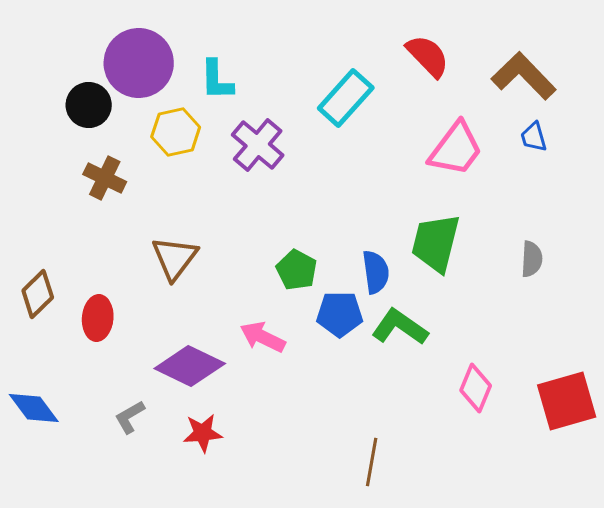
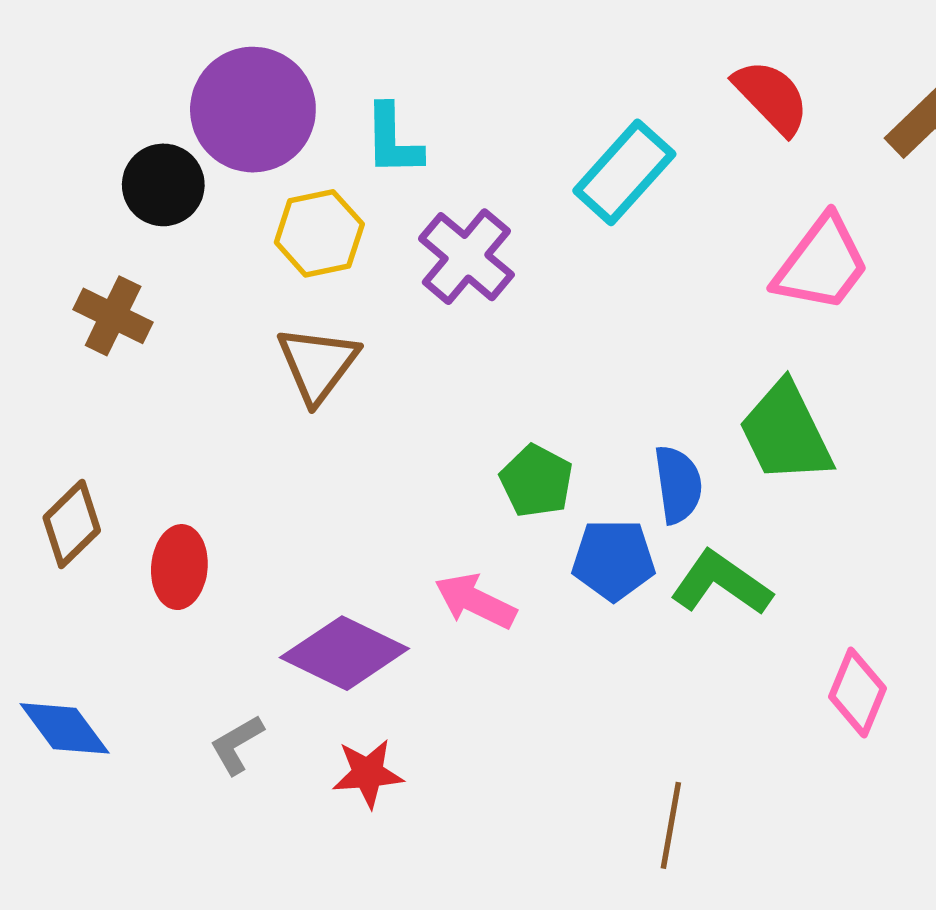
brown cross: (105, 178) -> (113, 316), moved
green trapezoid: (436, 243) -> (786, 432), turned -40
brown triangle: (175, 258) -> (318, 364), moved

